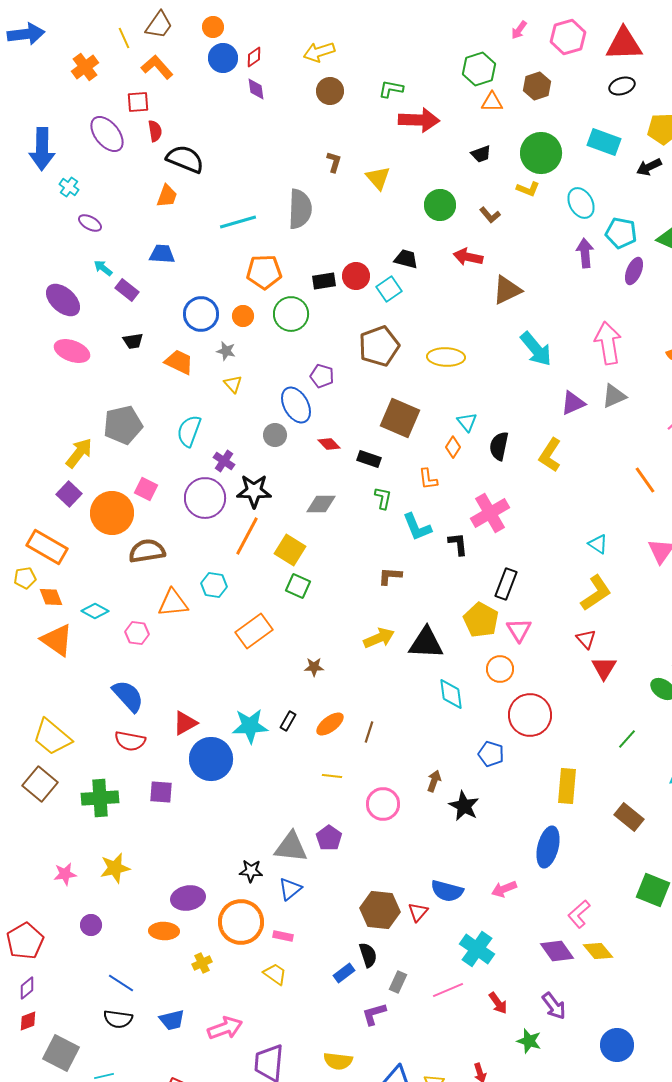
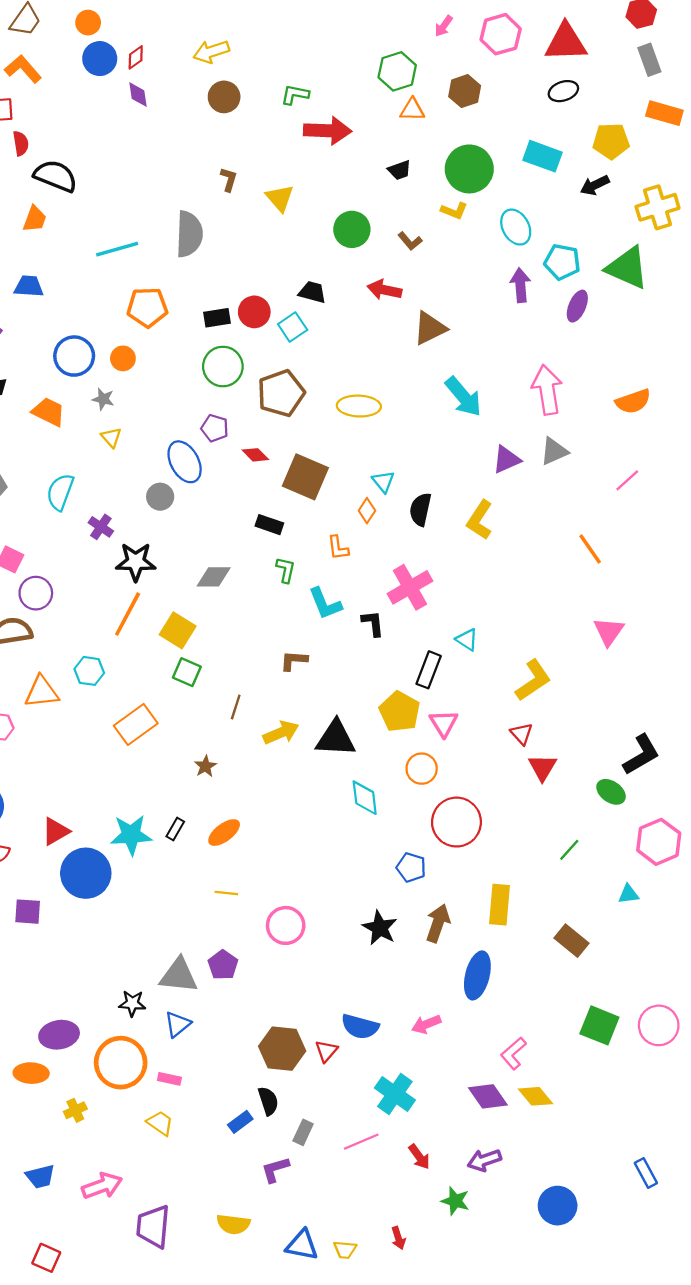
green circle: (291, 314) -> (223, 367), moved
red diamond: (329, 444) -> (255, 455), moved
purple circle: (205, 498) -> (36, 593), moved, size x0.7
cyan triangle: (598, 544) -> (467, 640), moved
brown star: (314, 667) -> (205, 766), turned -30
brown line: (369, 732) -> (236, 707), moved
brown arrow: (434, 781) -> (438, 923), moved, size x1.5
purple arrow: (554, 1006) -> (484, 1160), turned 108

